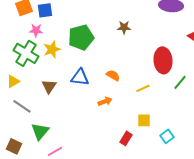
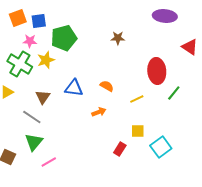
green pentagon: (81, 37) -> (64, 38), moved
gray line: (22, 106) -> (32, 117), moved
cyan square: (167, 136) -> (161, 147), size x1.5

